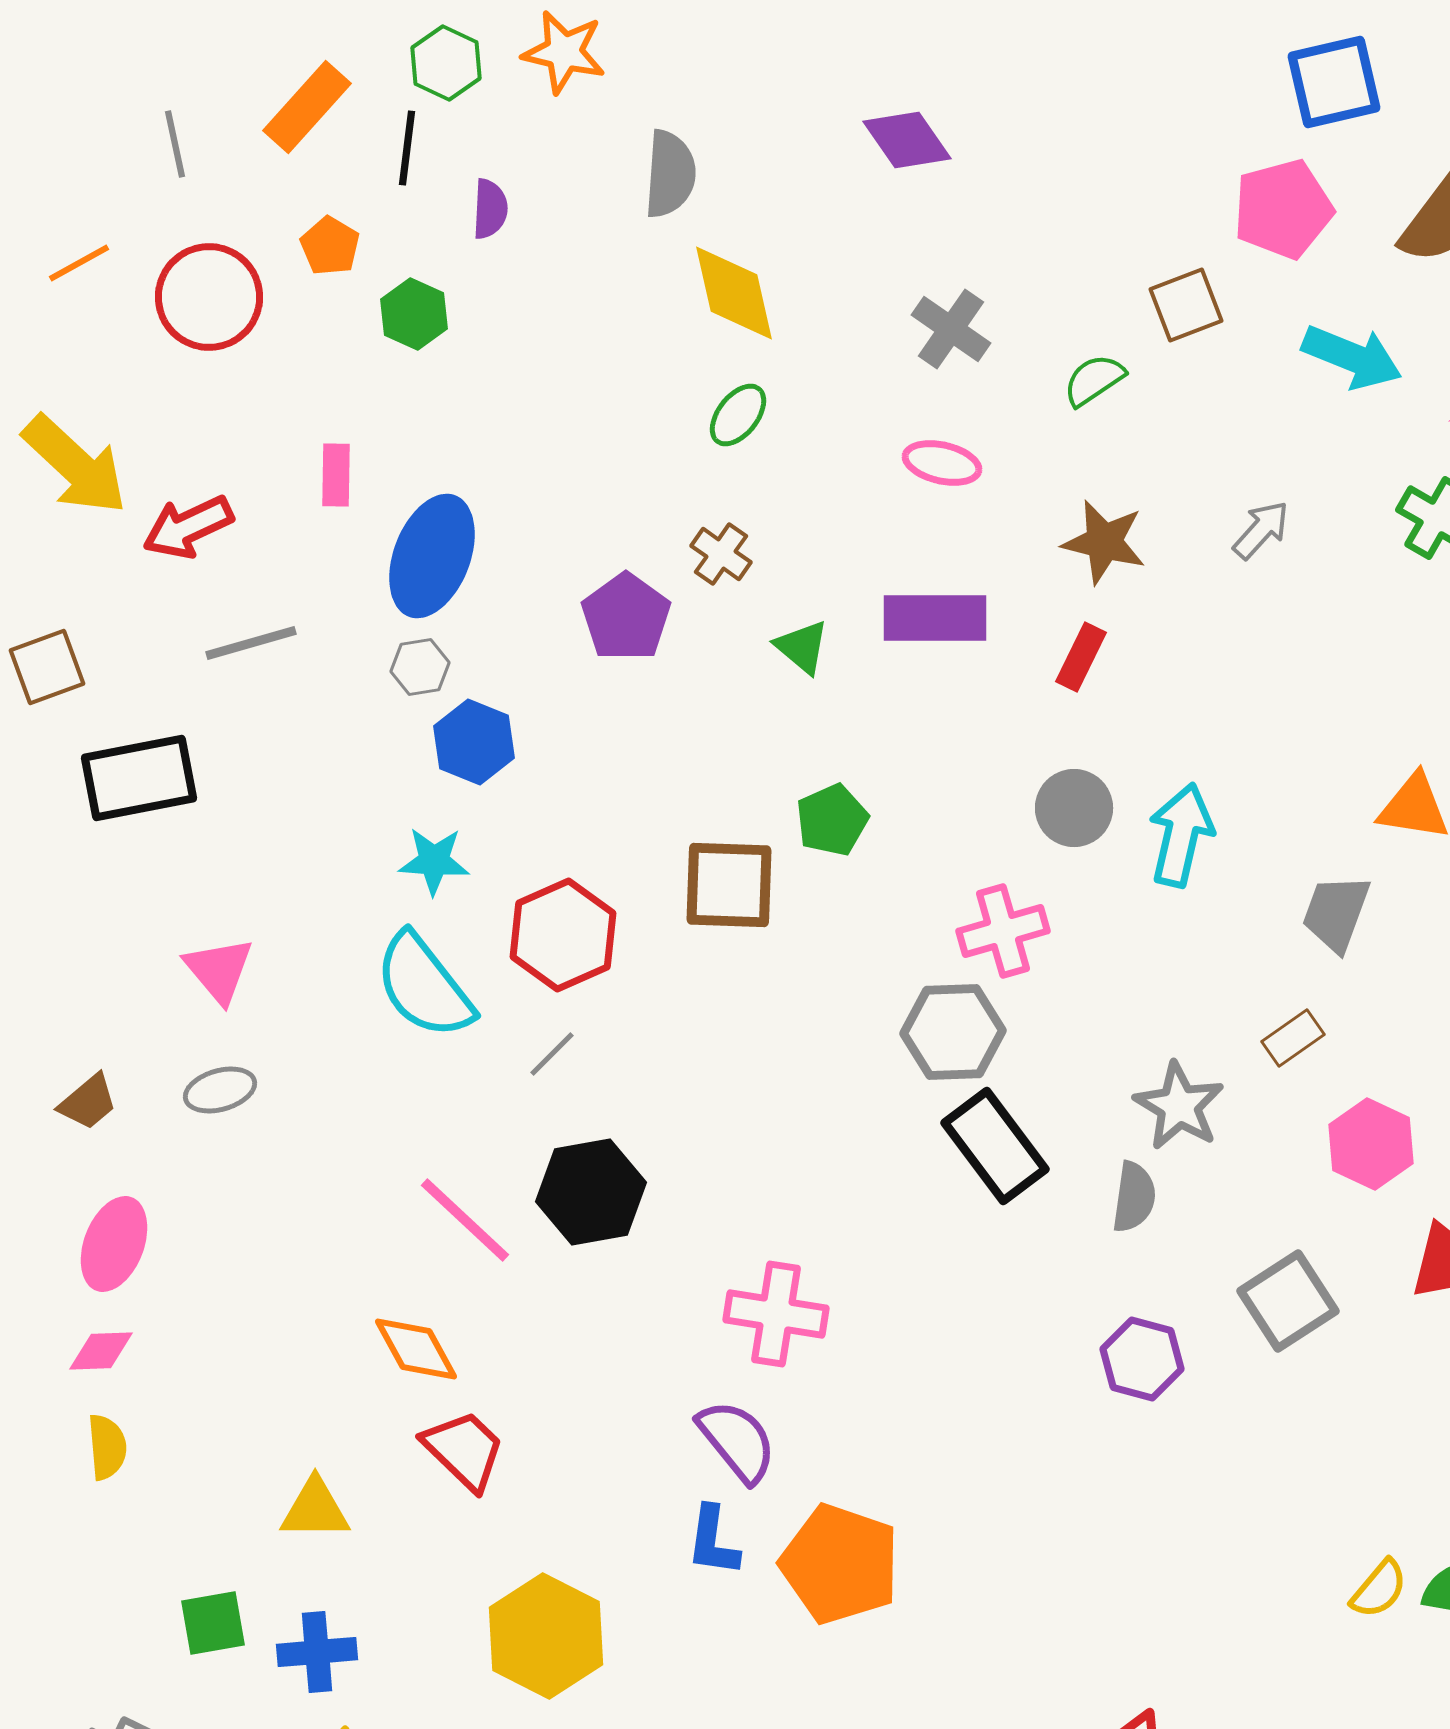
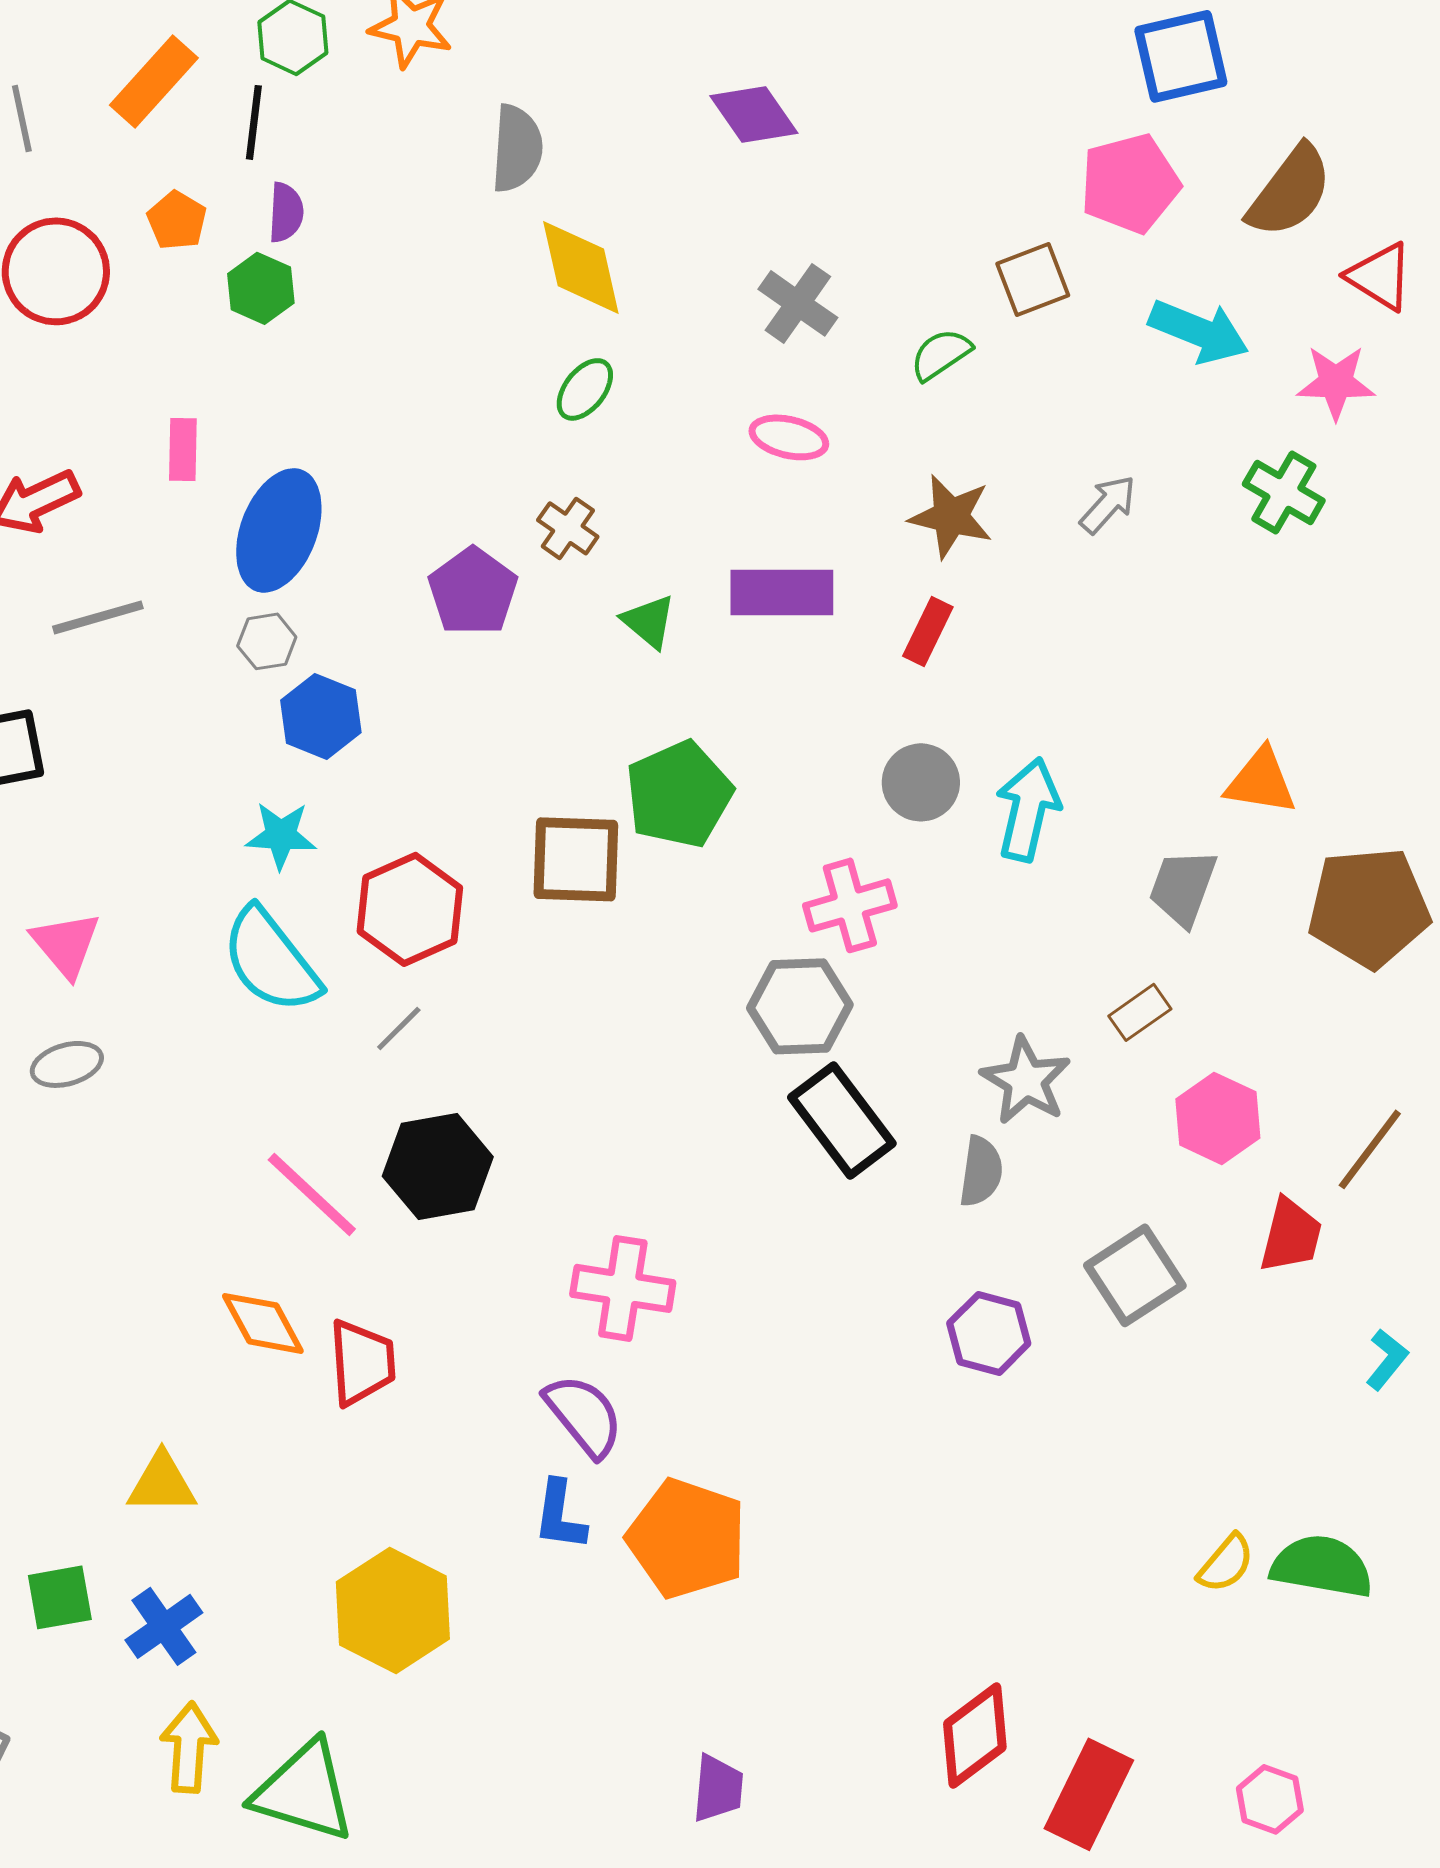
purple semicircle: (490, 209) -> (286, 212), moved
green pentagon: (832, 820) -> (679, 794), size x1.5
red trapezoid: (464, 1450) -> (362, 1362), moved, turned 42
blue cross: (317, 1652) -> (164, 1626), turned -30

